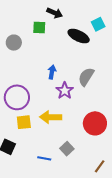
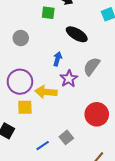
black ellipse: (79, 36) -> (77, 34), moved
gray circle: (14, 43) -> (21, 38), moved
yellow arrow: (51, 117) -> (46, 92), moved
blue line: (44, 158) -> (43, 146), turned -48

